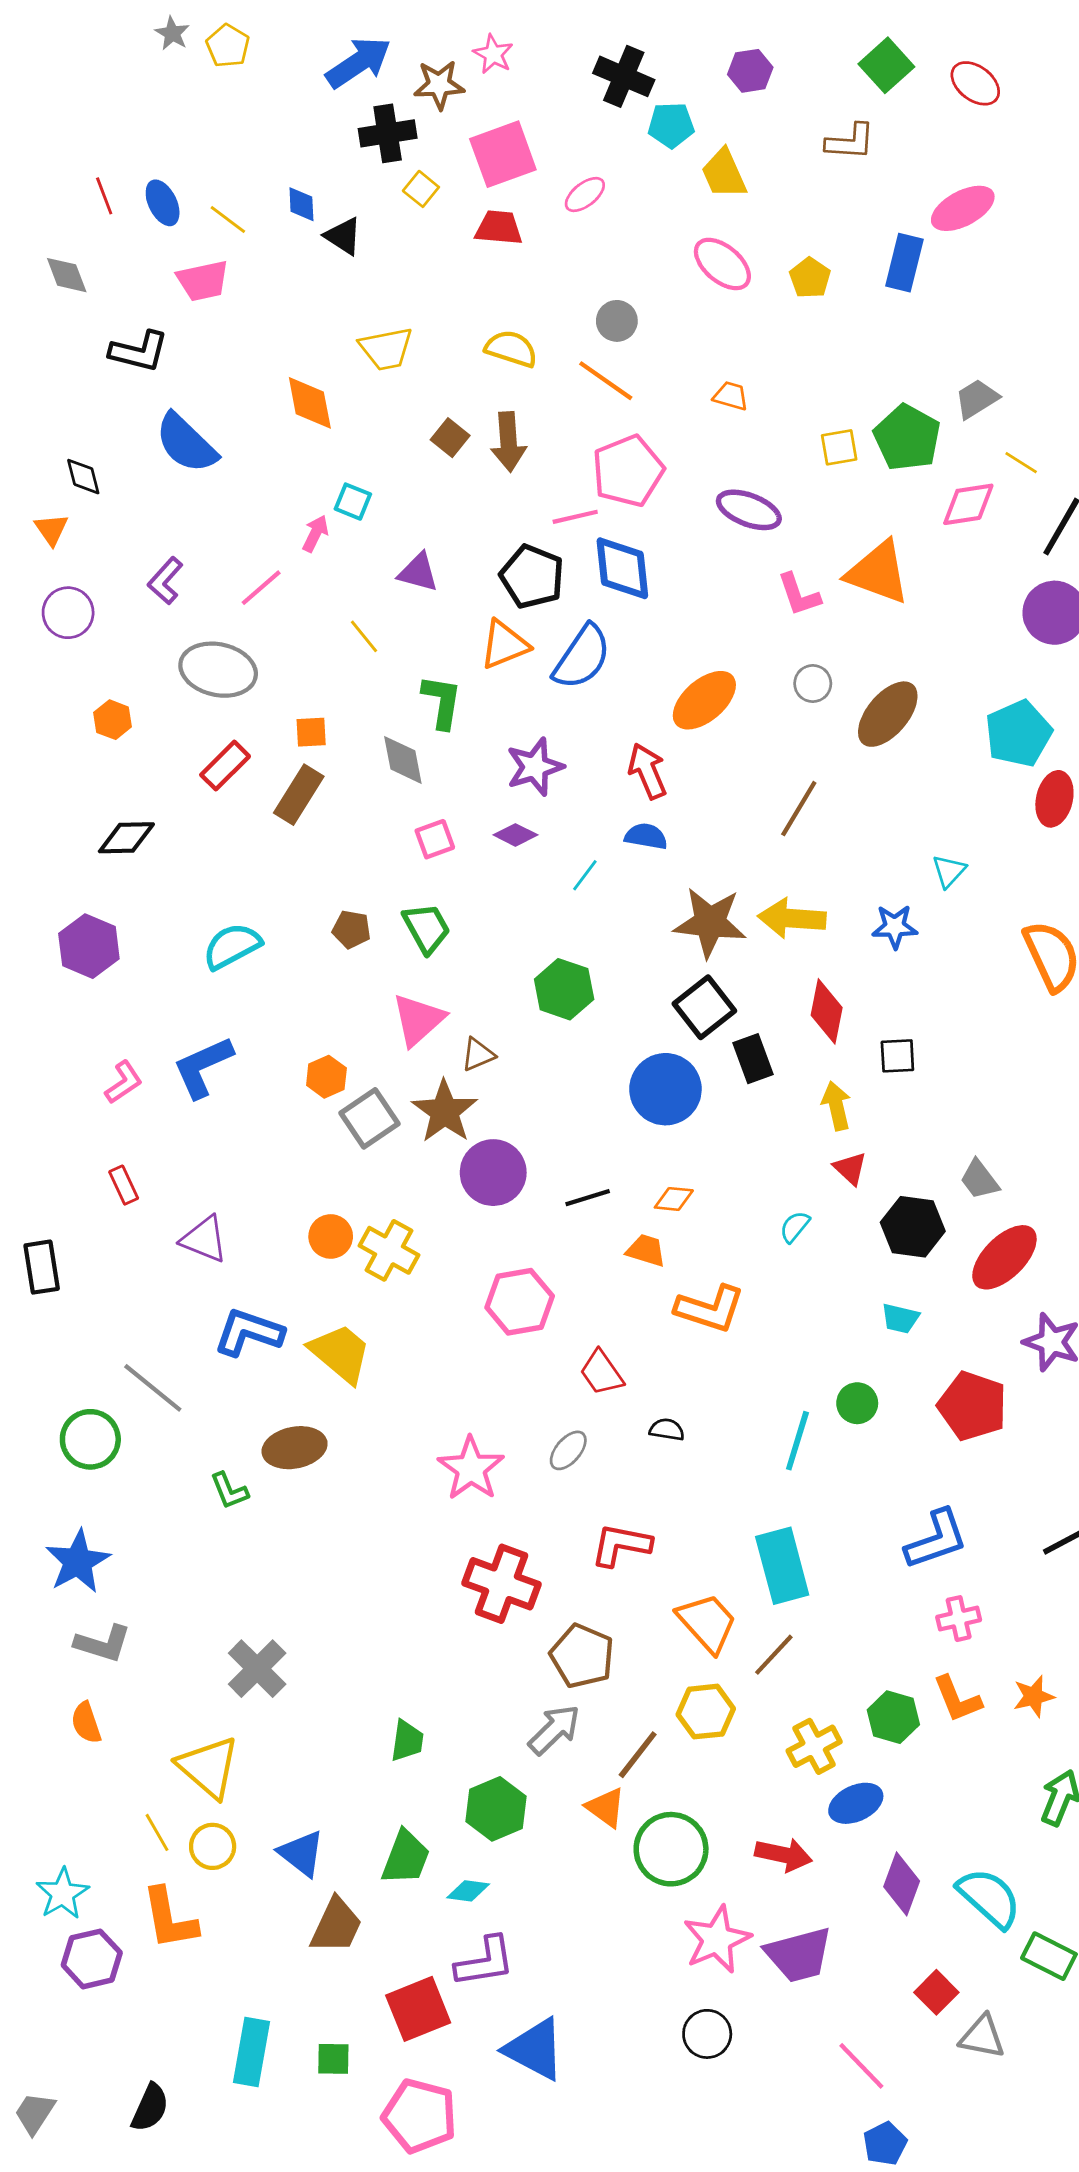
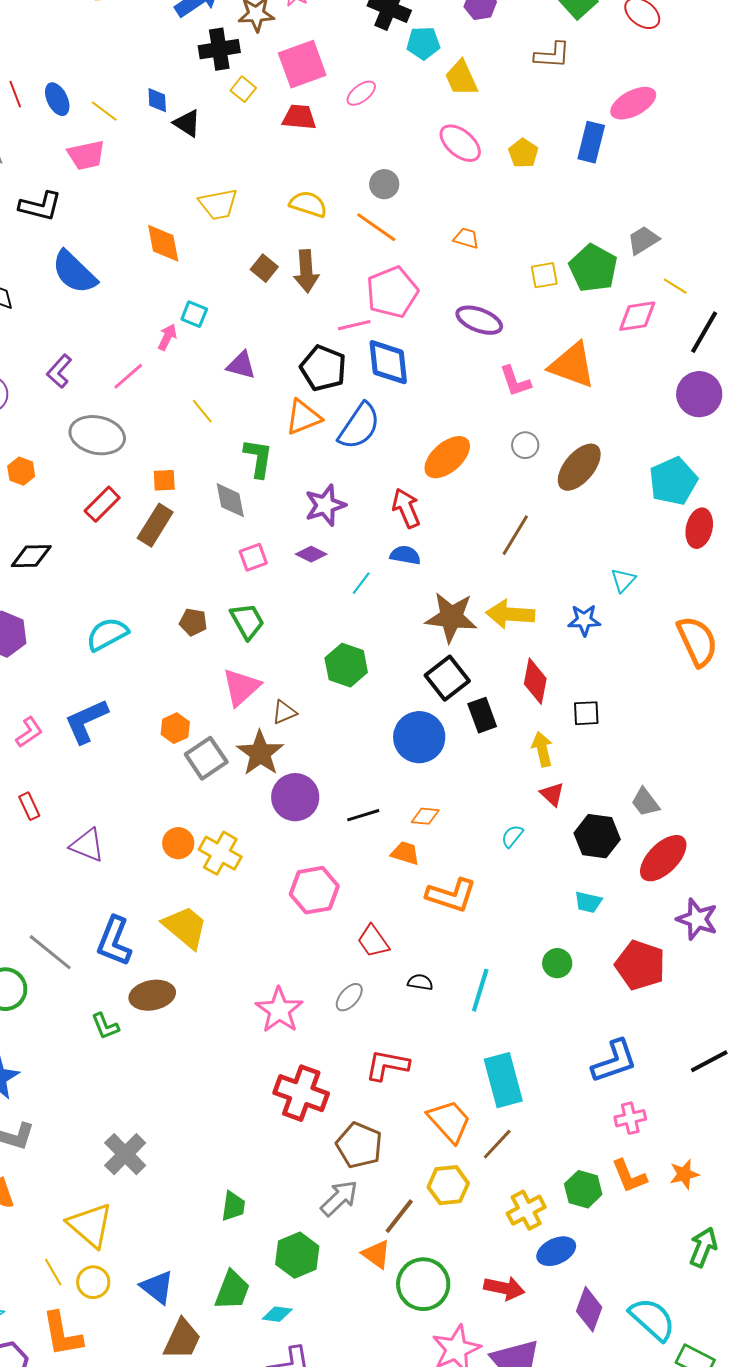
blue L-shape: (249, 1332) -> (114, 941), moved, turned -87
cyan line: (797, 1441) -> (480, 990), moved

